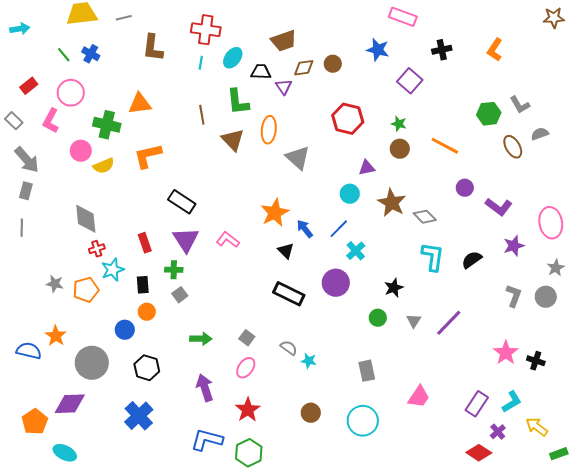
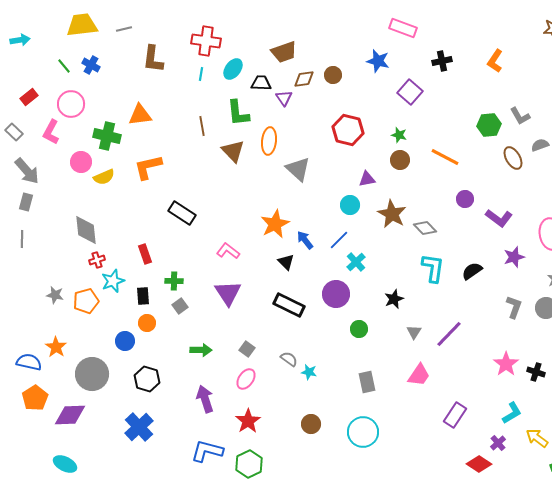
purple triangle: (186, 240) -> (228, 293), moved
green circle: (378, 318) -> (359, 329), moved
pink trapezoid: (419, 397) -> (419, 375), moved
purple rectangle: (477, 404) -> (455, 415), moved
orange pentagon: (35, 422) -> (35, 398), moved

